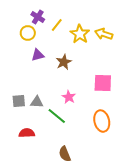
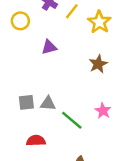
yellow circle: (28, 33) -> (20, 21), moved
brown star: (64, 62) -> (98, 64), moved
pink star: (69, 97) -> (103, 111), moved

